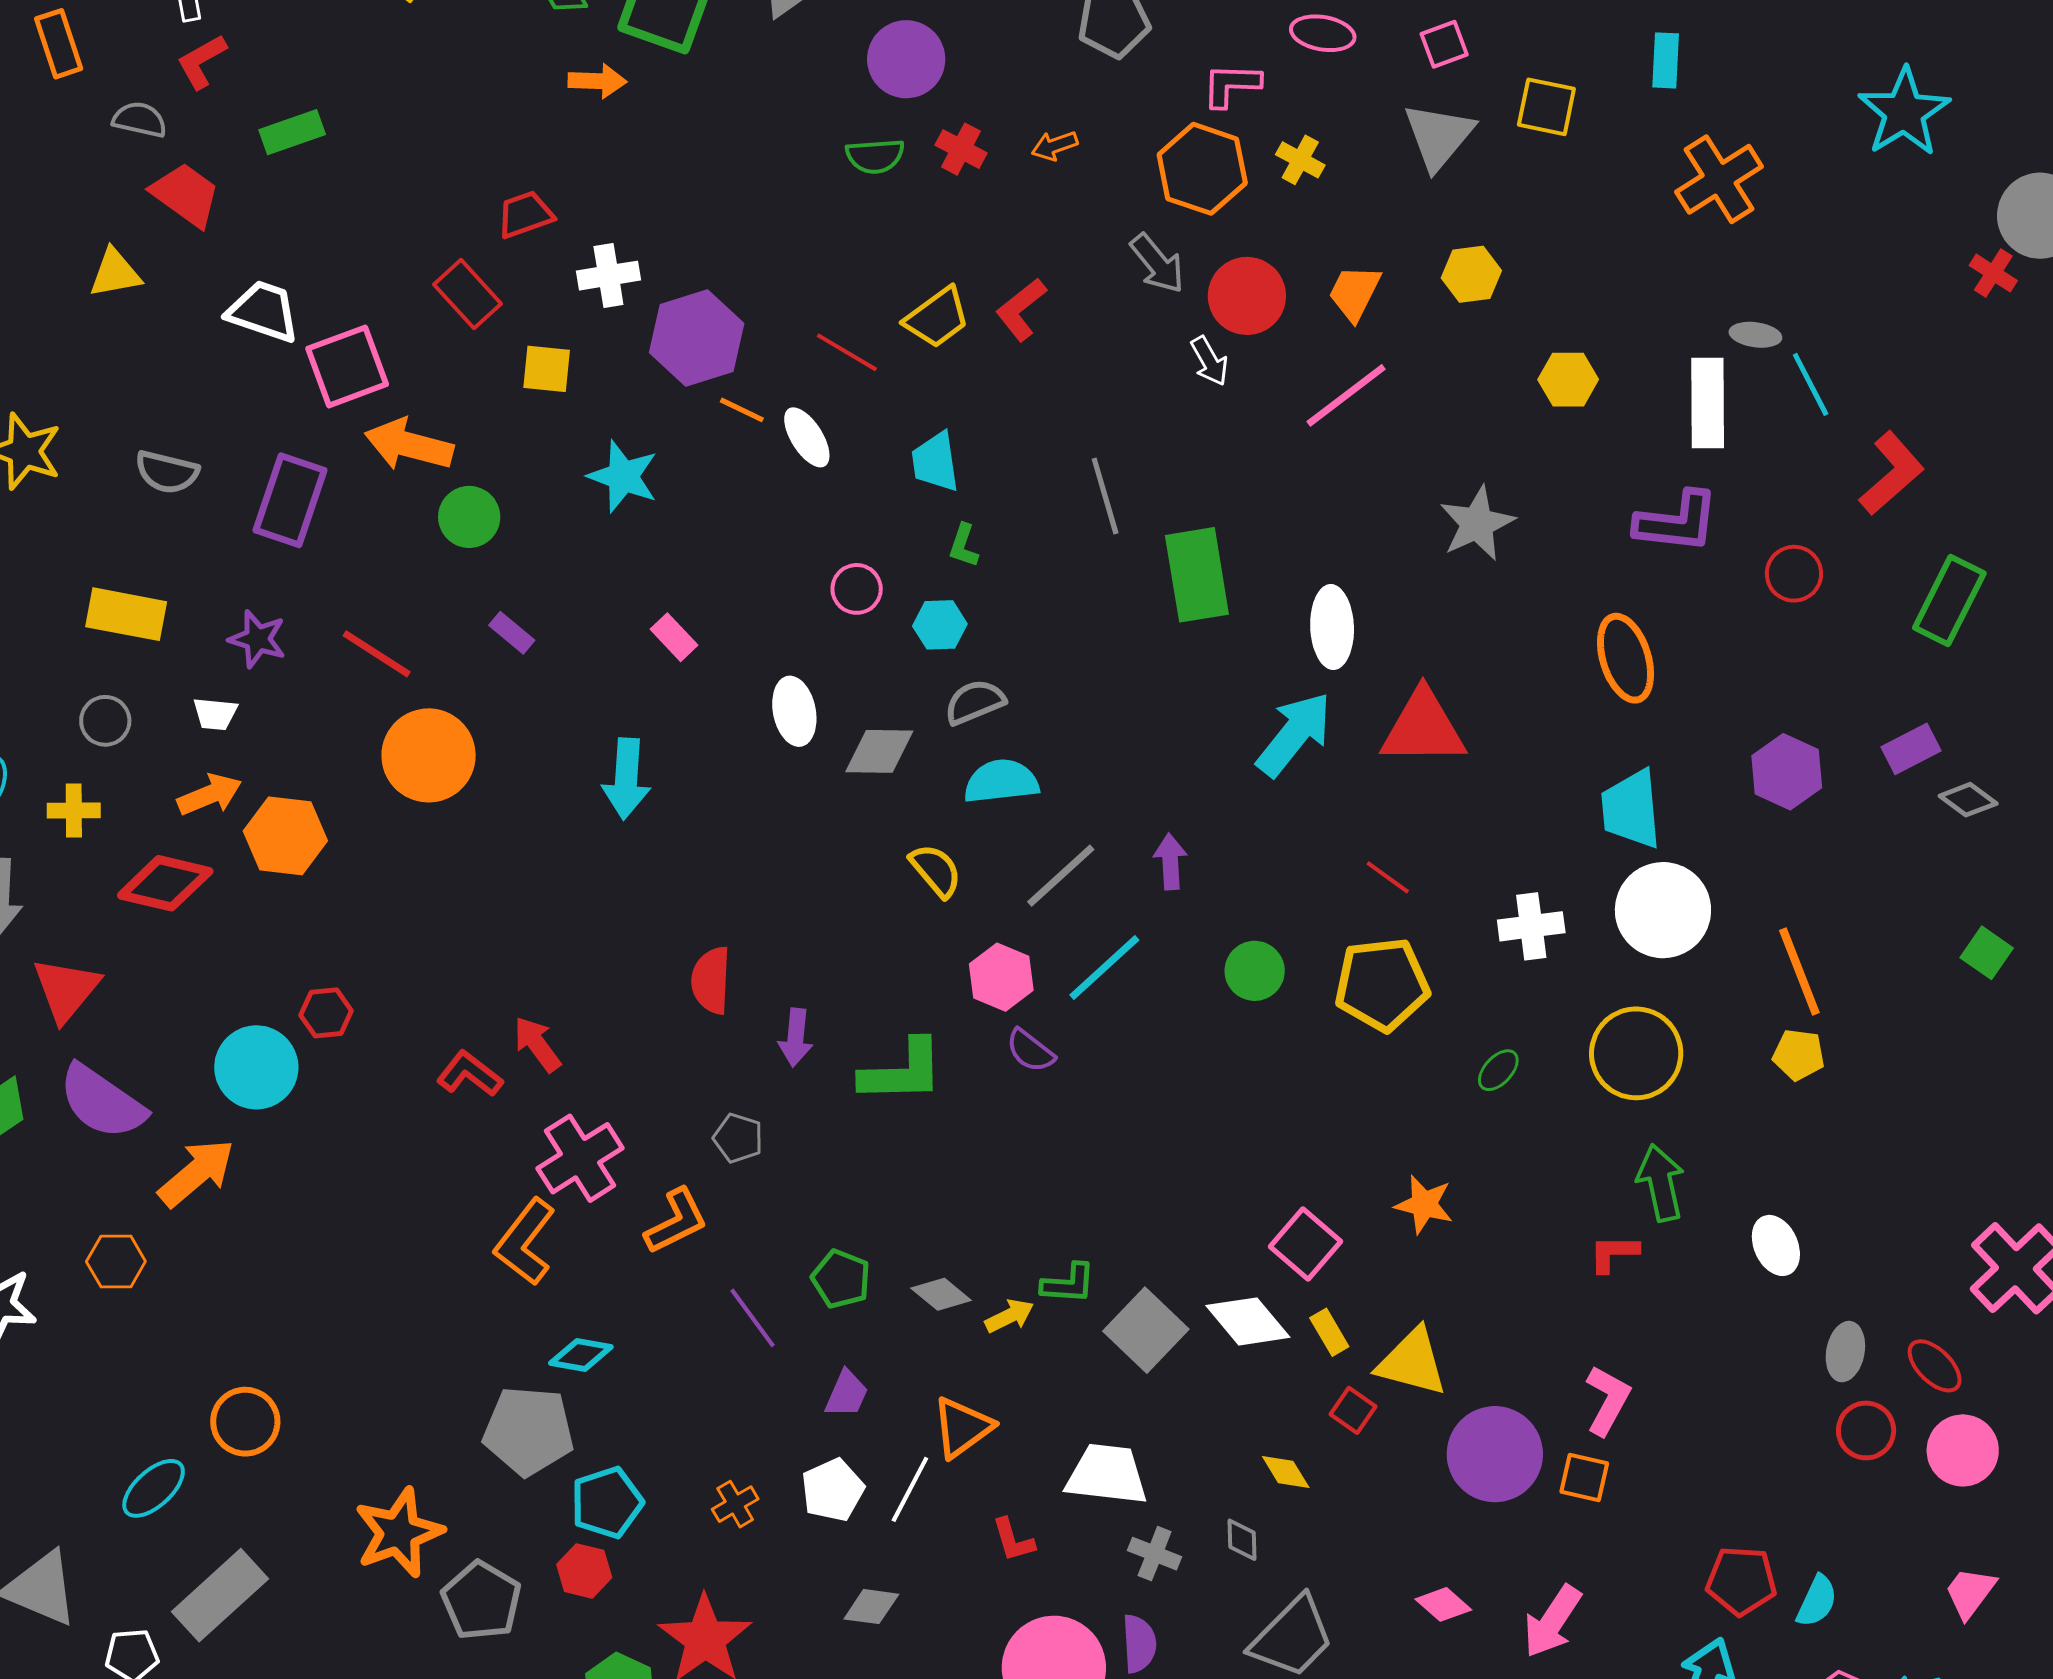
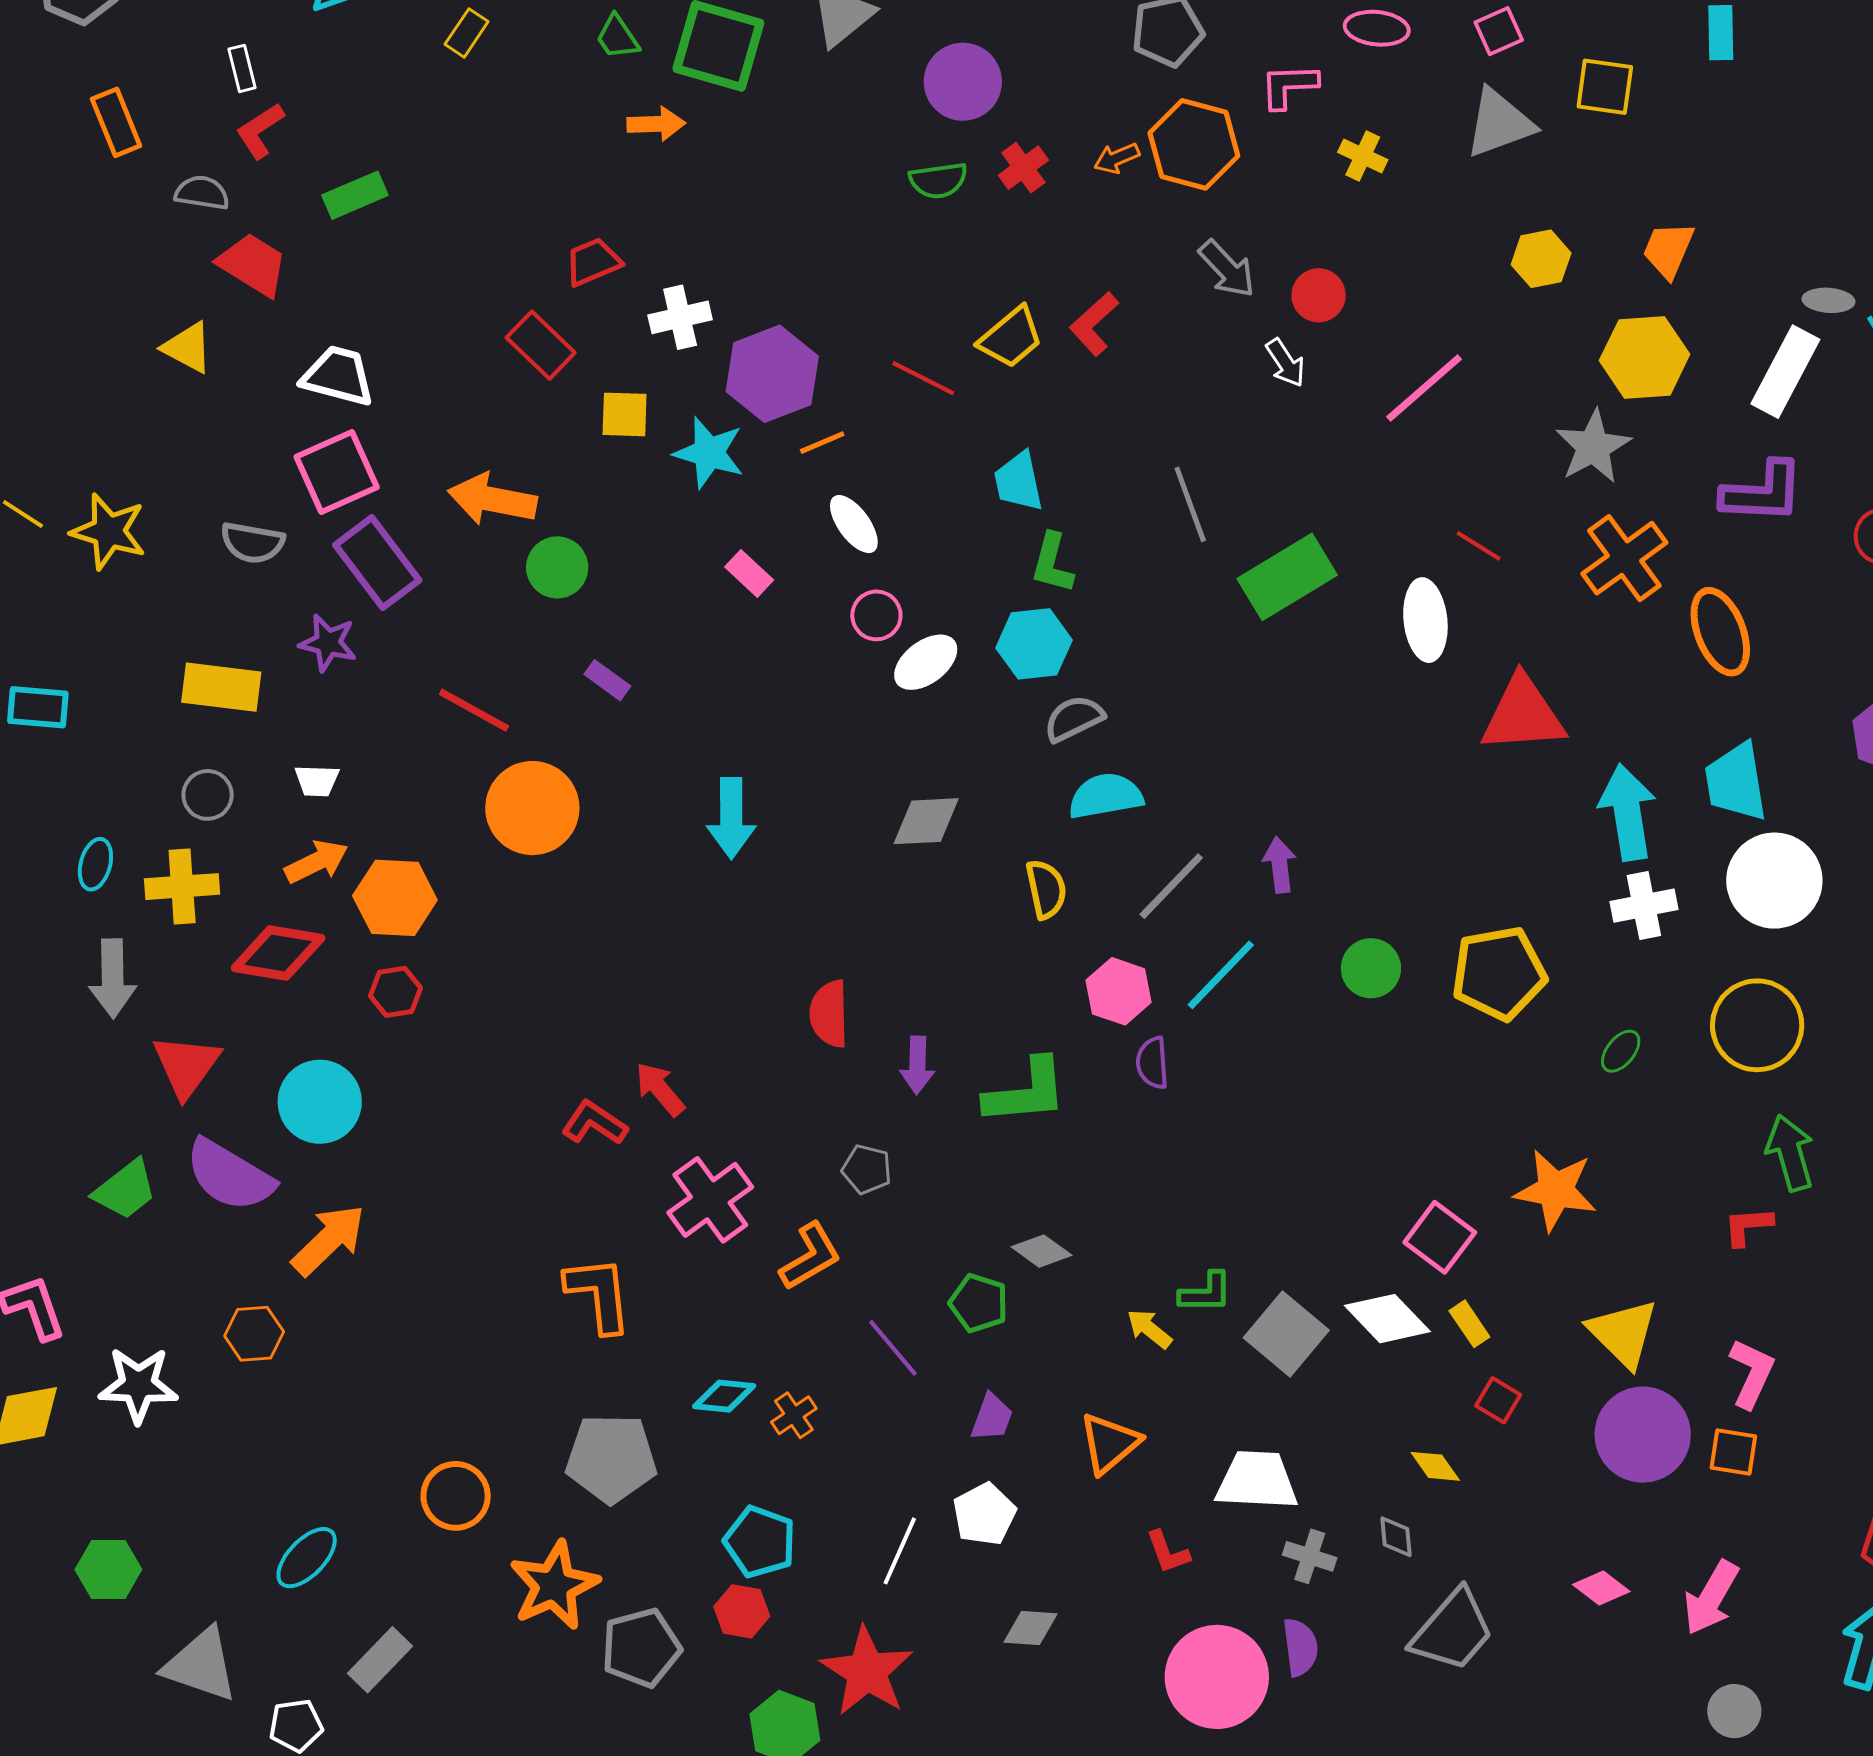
gray triangle: (1439, 136) -> (1499, 123), turned 34
red cross: (961, 149) -> (1023, 168), turned 30
orange hexagon: (1202, 169) -> (1194, 144), moved
orange cross: (1719, 179) -> (1624, 558), moved
yellow triangle: (115, 273) -> (188, 348), turned 42
orange trapezoid: (1355, 293) -> (1668, 250), moved
red circle: (1247, 296) -> (1319, 295), size x0.7
pink square: (347, 366) -> (337, 472), moved
yellow hexagon: (1568, 380) -> (1645, 357), size x1.5
white rectangle: (1708, 403) -> (1785, 372), turned 32
orange line: (742, 410) -> (822, 443), turned -45
white ellipse: (807, 437) -> (854, 524), moved
cyan star: (623, 476) -> (709, 453), moved
purple rectangle: (290, 500) -> (377, 563), turned -52
gray star: (1477, 524) -> (1593, 447), moved
green L-shape: (964, 546) -> (1052, 563), size x1.4
green rectangle: (1197, 575) -> (1287, 577), turned 72
pink circle: (857, 589) -> (876, 615), moved
cyan hexagon: (940, 625) -> (1034, 644), size x1.4
pink rectangle: (674, 637) -> (749, 573), moved
purple star: (257, 639) -> (328, 643), moved
white ellipse: (794, 711) -> (926, 662), moved, turned 68
cyan arrow: (1294, 734) -> (1627, 812), moved, turned -44
gray diamond: (879, 751) -> (926, 821), moved
yellow cross: (74, 811) -> (182, 887), size x1.4
yellow semicircle: (936, 870) -> (1046, 889), turned 32
red line: (1388, 877) -> (1479, 546), moved
red hexagon: (326, 1013) -> (395, 992), moved
purple semicircle: (1030, 1051) -> (1152, 1063), turned 52
cyan circle: (256, 1067) -> (320, 1102), moved
orange star: (1424, 1205) -> (1555, 1190), size x1.4
orange L-shape: (525, 1242) -> (599, 1294), moved, turned 140
gray diamond: (941, 1294) -> (1041, 1251), moved
yellow arrow: (1010, 1316) -> (1149, 1329), turned -111
yellow triangle: (1412, 1362) -> (1623, 1333), moved, turned 34
orange circle: (245, 1422) -> (456, 1496), moved
gray pentagon: (528, 1431) -> (611, 1458), moved
white line: (910, 1489) -> (900, 1551), moved
cyan pentagon: (607, 1503) -> (760, 1542), turned -30
orange cross: (735, 1504) -> (794, 1415), moved
gray rectangle: (220, 1595) -> (380, 1660), size x0.7
gray pentagon: (481, 1601) -> (641, 1648), turned 30

